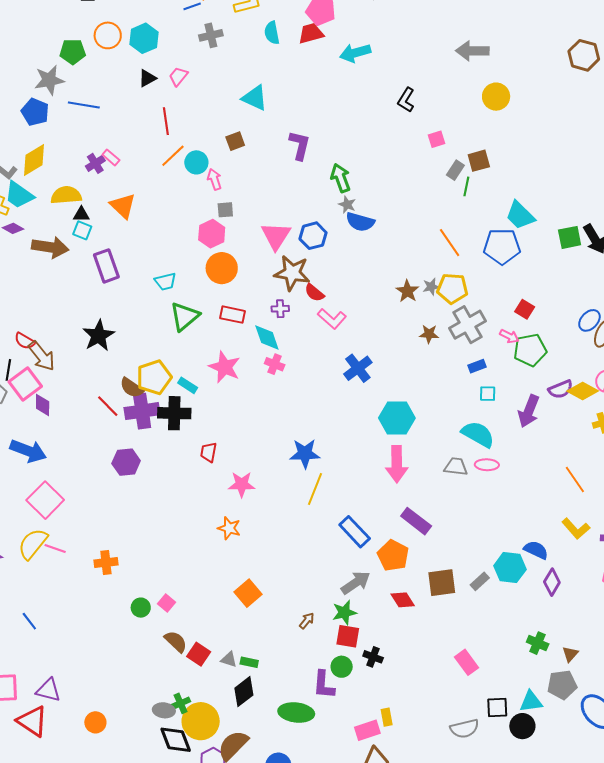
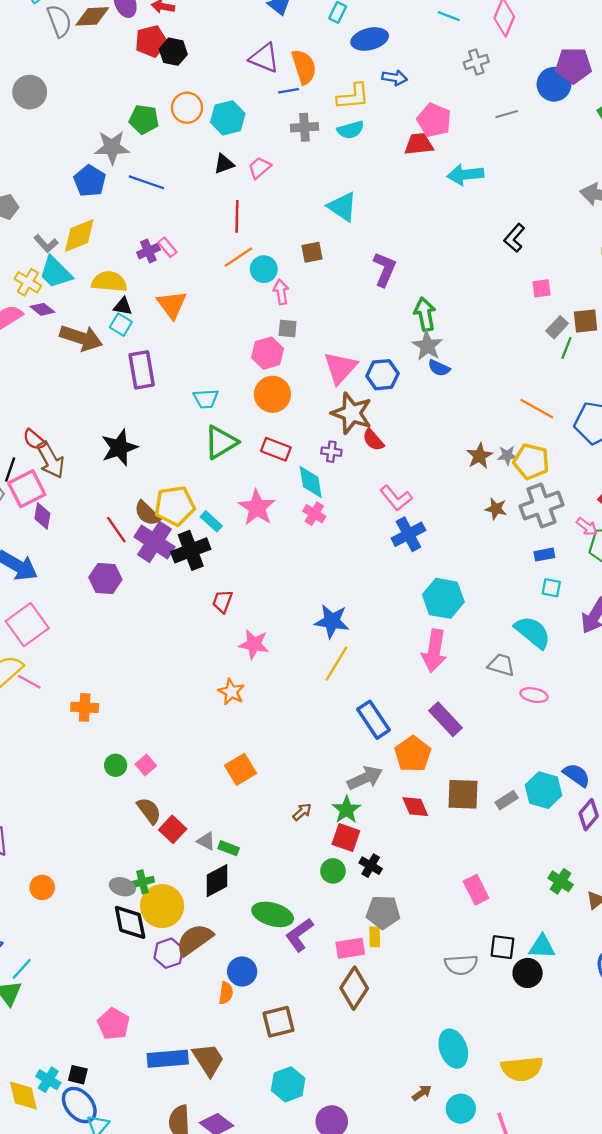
cyan semicircle: (272, 33) -> (351, 130), moved, turned -105
gray star: (347, 205) -> (427, 346), size x1.5
blue semicircle: (360, 222) -> (439, 368), size x0.7
orange line: (450, 243) -> (537, 409), turned -36
pink L-shape: (332, 319) -> (396, 498), moved
purple cross: (142, 411) -> (155, 542), turned 32
black cross: (174, 413) -> (191, 550), turned -32
purple hexagon: (126, 462) -> (105, 578), moved
pink ellipse: (487, 465) -> (534, 695), moved
green star: (344, 612) -> (346, 810), turned -30
purple L-shape: (324, 685) -> (299, 935), moved, turned 40
gray pentagon: (562, 685) -> (383, 912), moved

